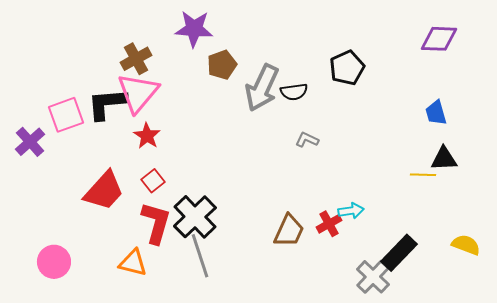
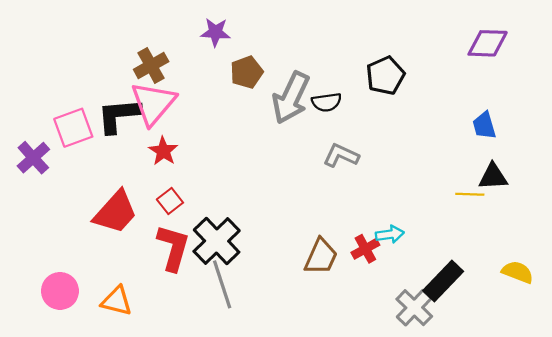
purple star: (194, 29) -> (215, 32), size x0.7
gray L-shape: (307, 140) -> (341, 155), size x1.4
orange triangle: (133, 263) -> (117, 301), moved

